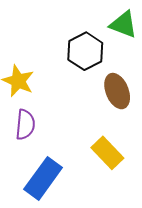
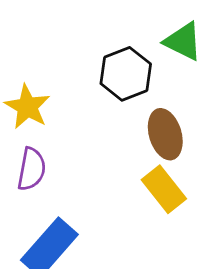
yellow rectangle: (107, 153) -> (164, 189), moved

